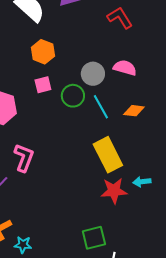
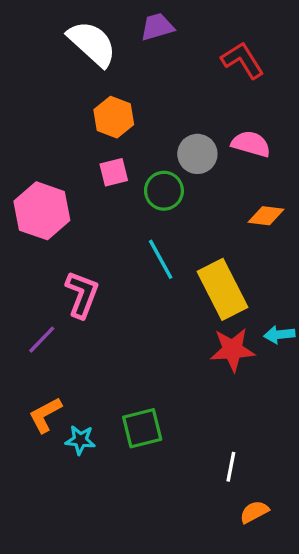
cyan line: (101, 107) -> (161, 259), moved
green square: (94, 238) -> (142, 428), moved

